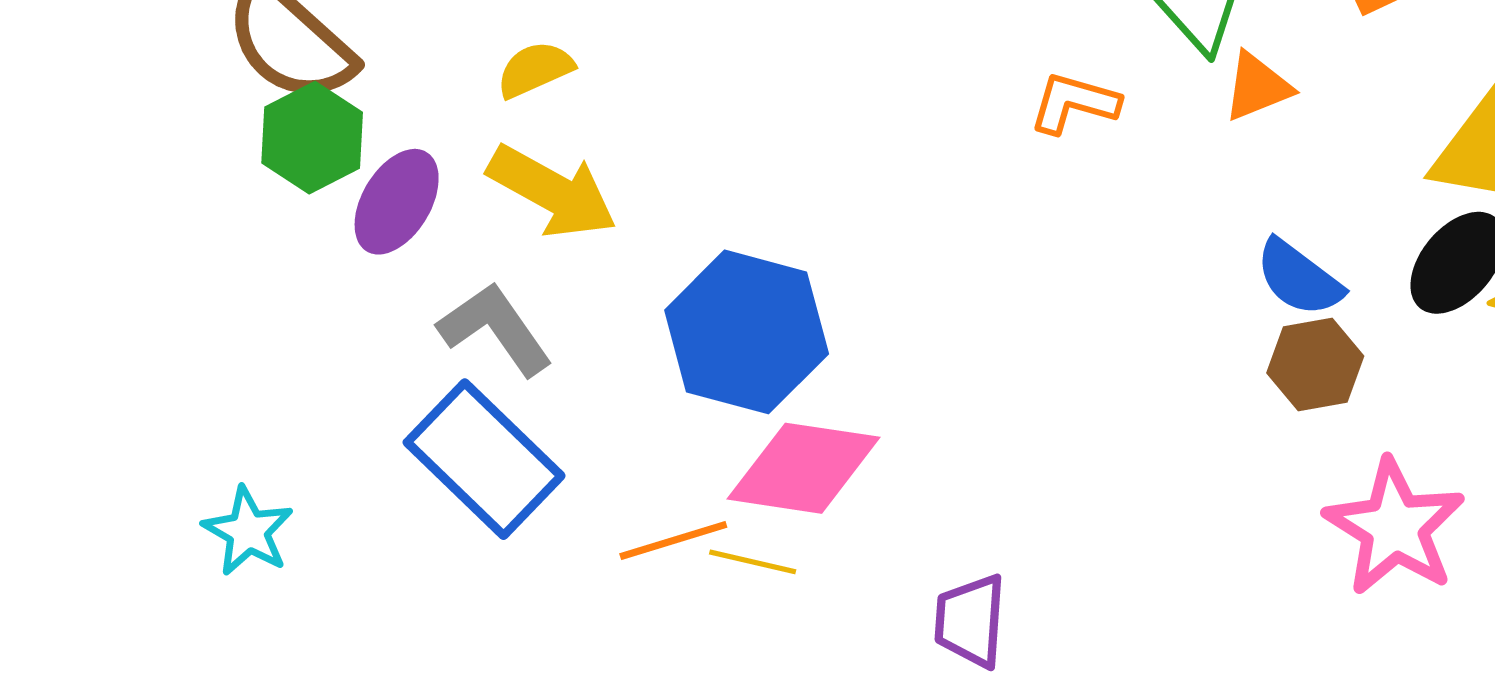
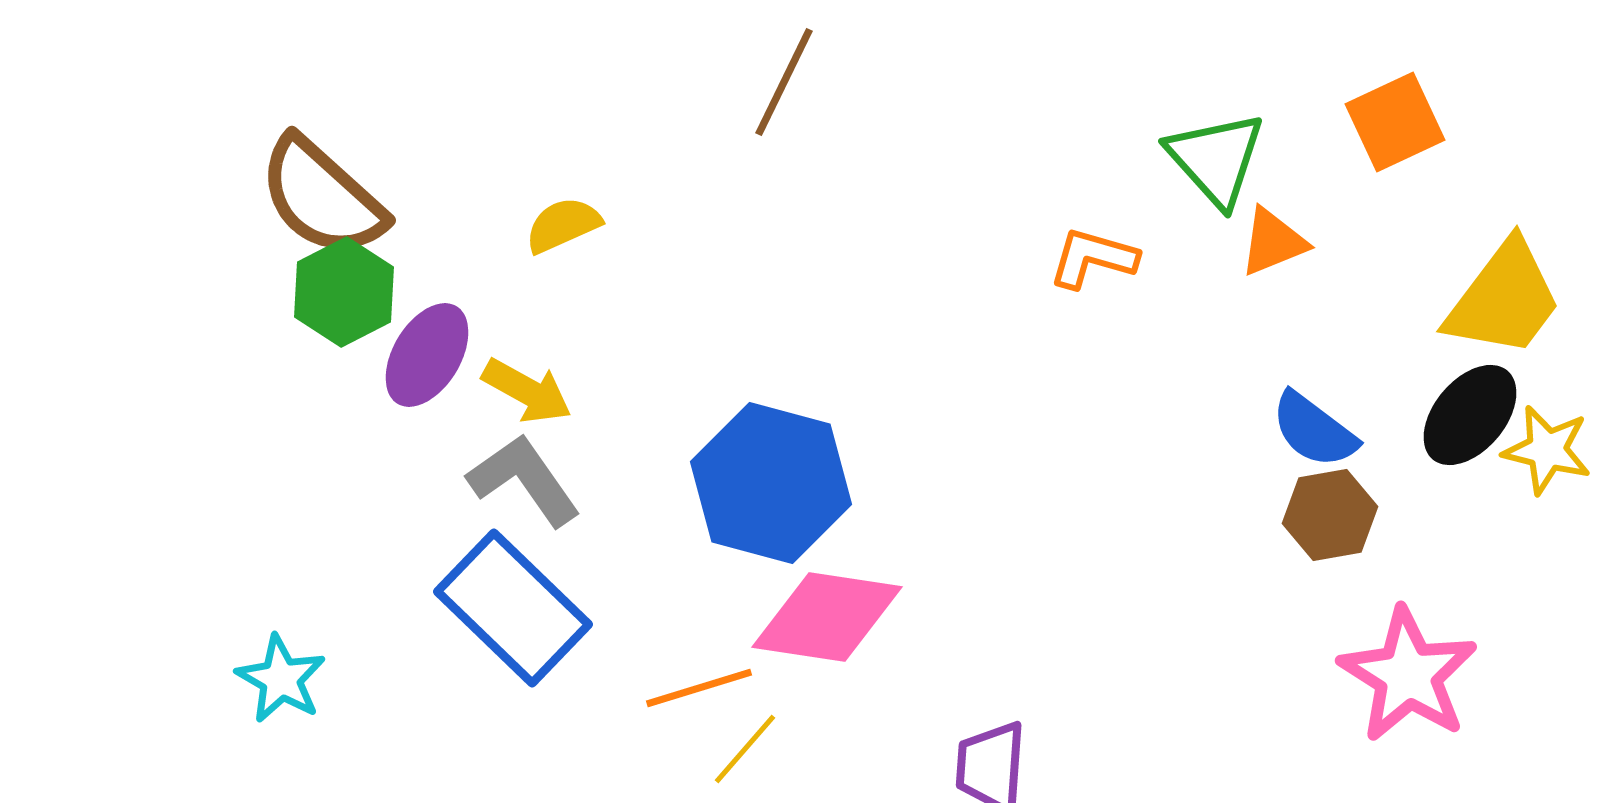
yellow arrow: (552, 192) -> (527, 391), moved, size x0.7
yellow line: (753, 562) -> (745, 749), moved, turned -62

